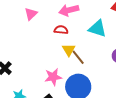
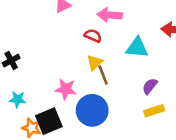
cyan triangle: (97, 29) -> (137, 48), turned -30

